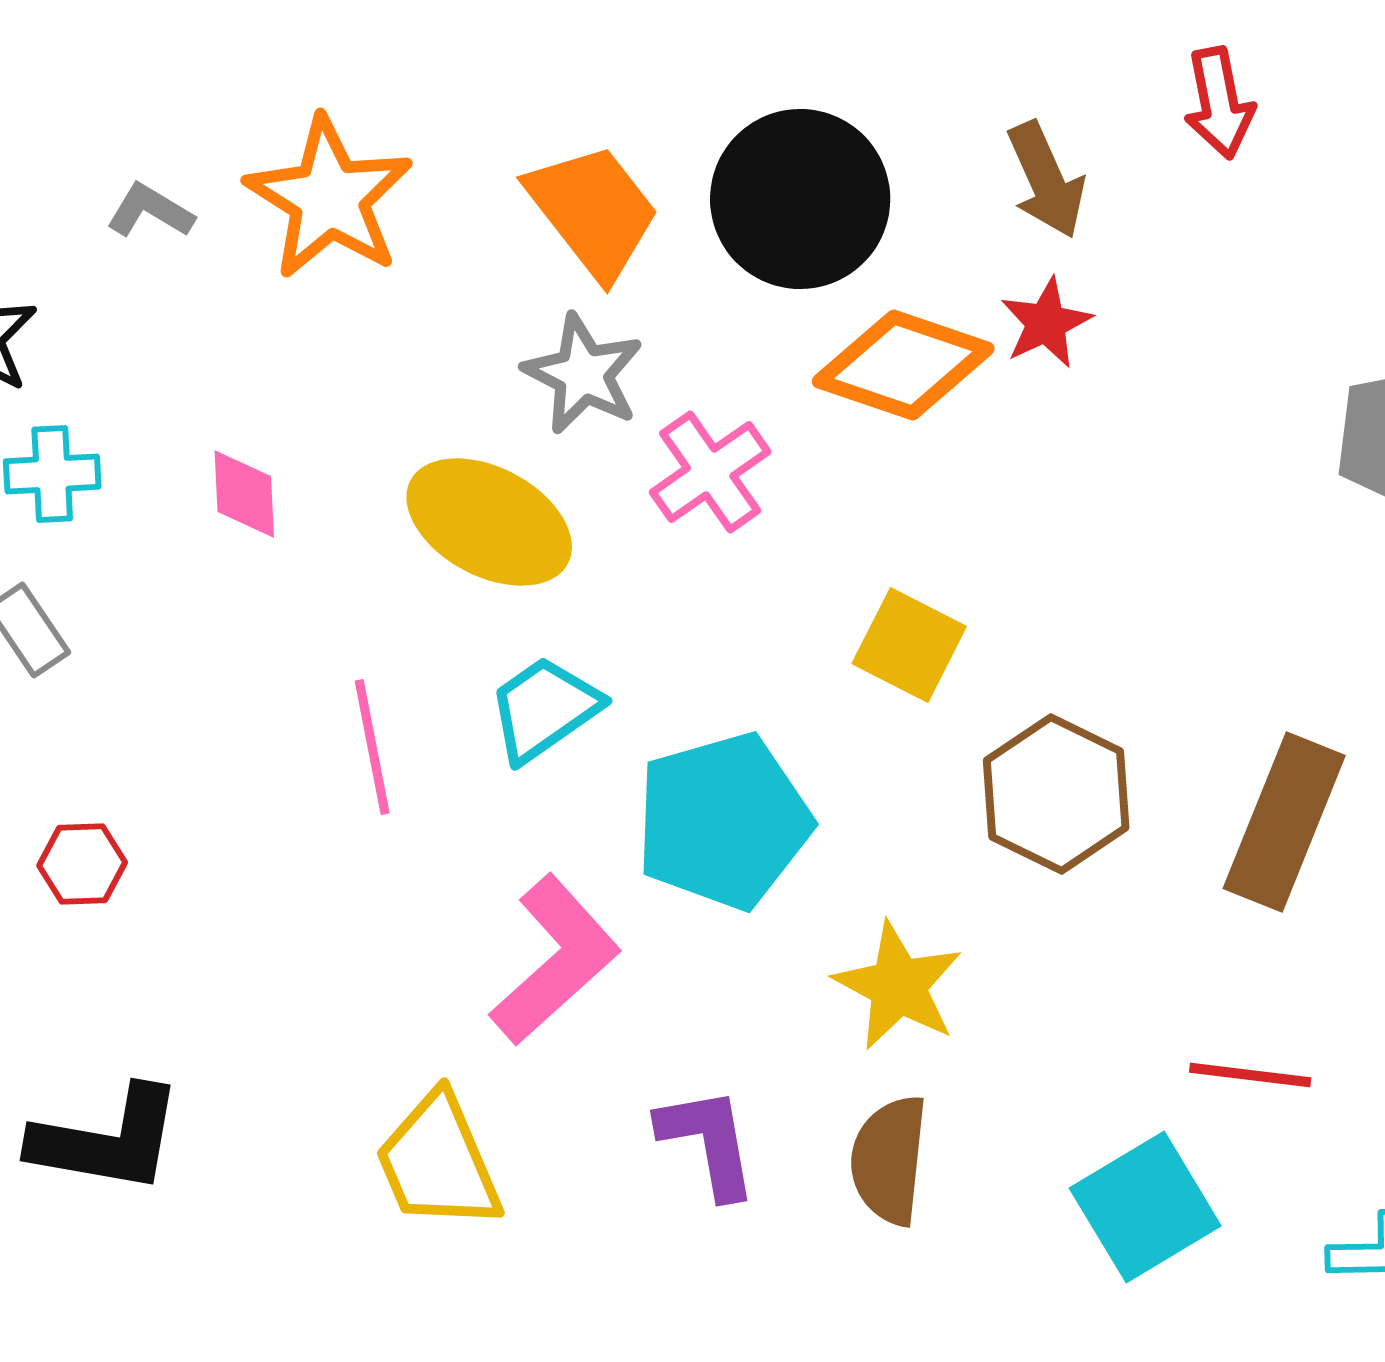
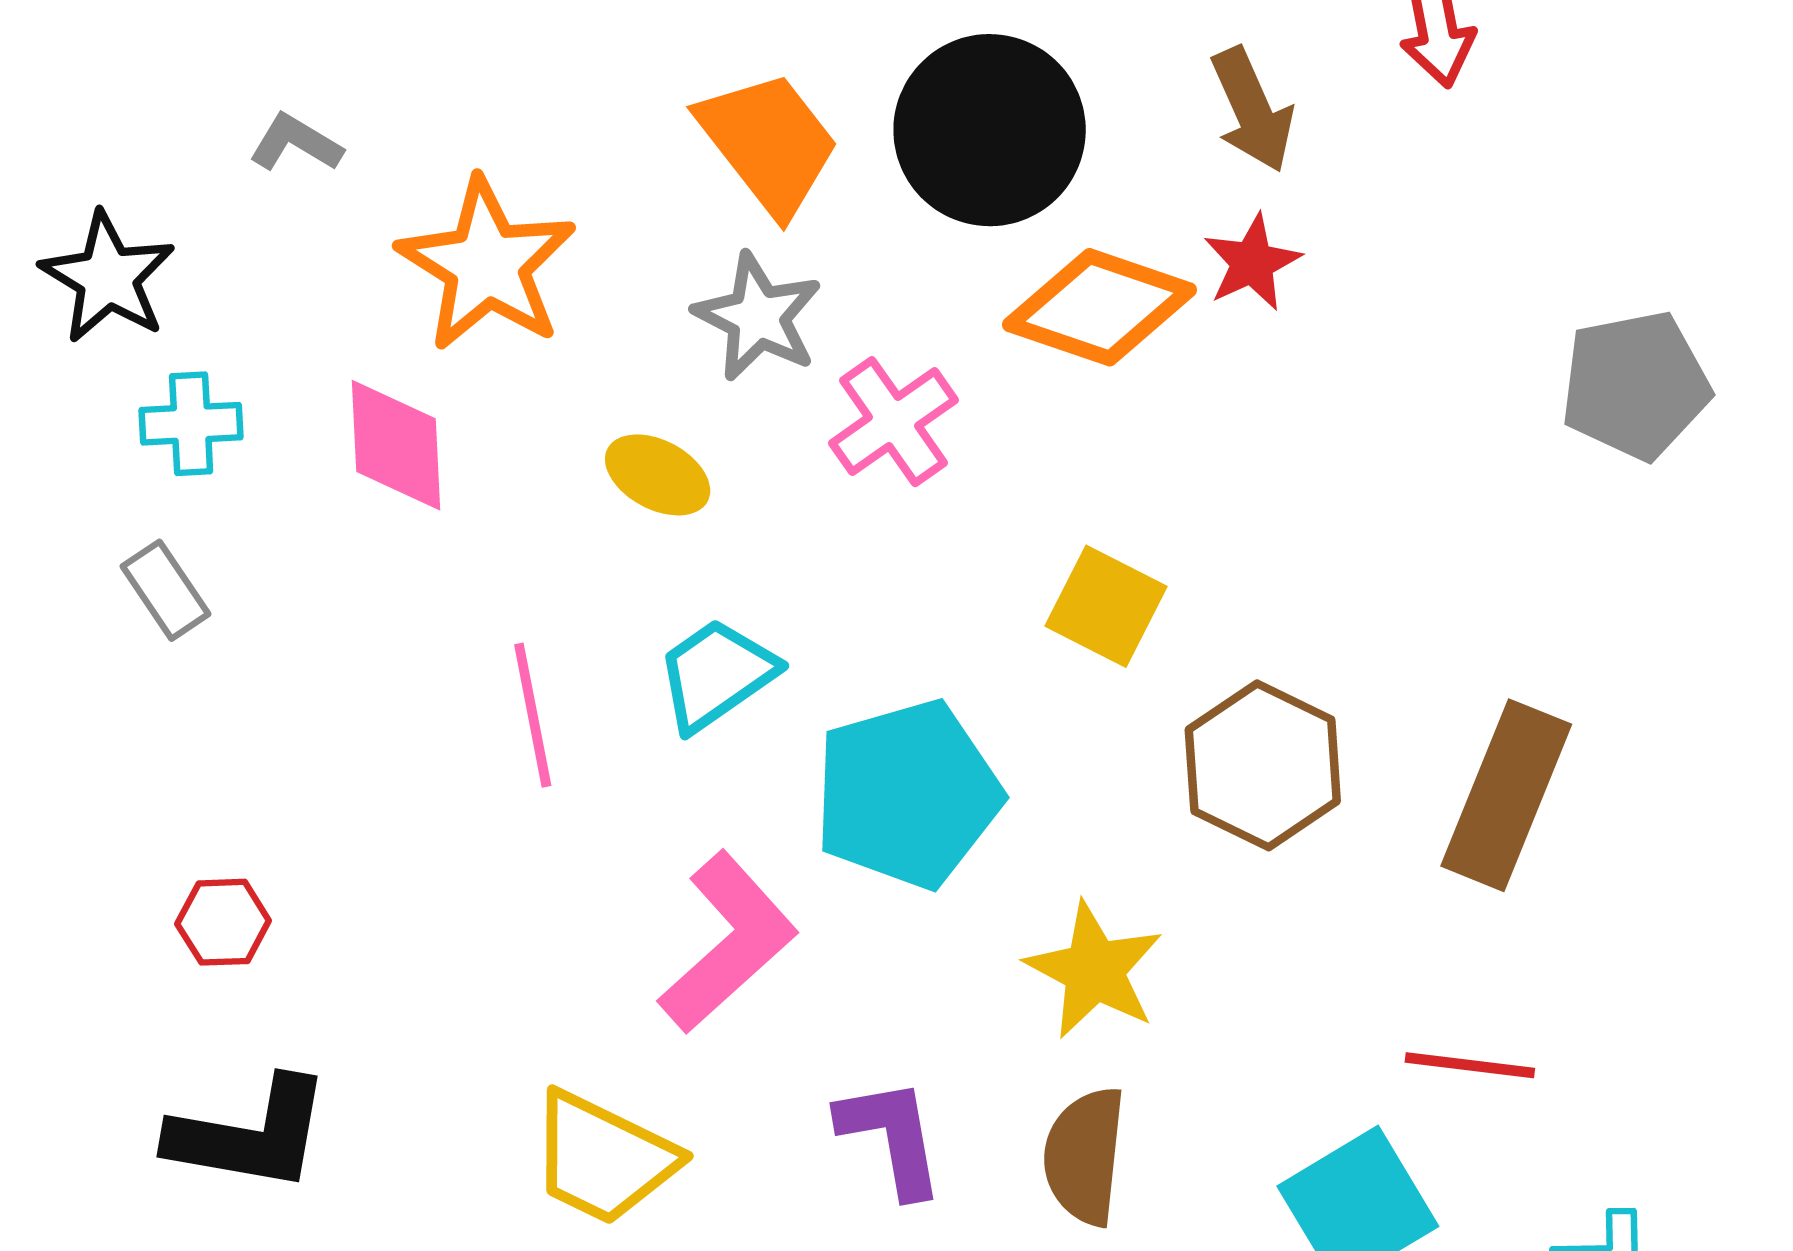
orange star: (329, 198) -> (487, 265), moved
pink diamond: (244, 494) -> (396, 445), size x1.4
yellow ellipse: (489, 522) -> (658, 475), size x0.6
red hexagon: (82, 864) -> (223, 922), moved
yellow trapezoid: (438, 1162) -> (603, 1158), turned -41

